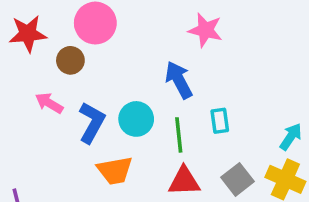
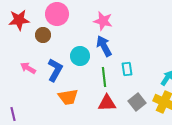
pink star: (205, 30) -> (103, 21), moved
pink arrow: (49, 103) -> (28, 68), moved
cyan circle: (136, 119) -> (80, 56), moved

